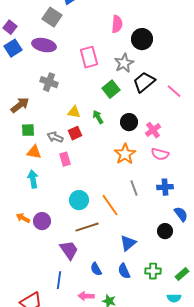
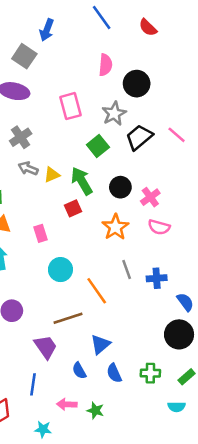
gray cross: (49, 82) -> (21, 137), turned 36
pink line: (174, 91) -> (177, 135), moved
yellow triangle: (74, 112) -> (52, 175), turned -32
green arrow: (98, 117) -> (82, 181), size x1.6
red square: (75, 133) -> (73, 208), moved
gray arrow: (55, 137) -> (28, 168), moved
blue cross: (165, 187) -> (157, 278), moved
cyan circle: (79, 200) -> (60, 270), moved
black circle: (165, 231) -> (179, 334), moved, size x1.5
blue triangle: (128, 243) -> (100, 344), moved

